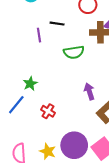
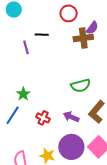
green semicircle: (74, 52) -> (81, 86), moved
purple arrow: (89, 91) -> (71, 117), moved, turned -42

